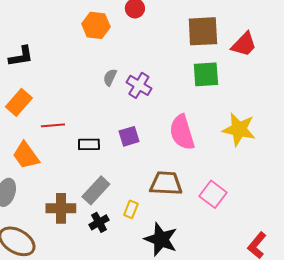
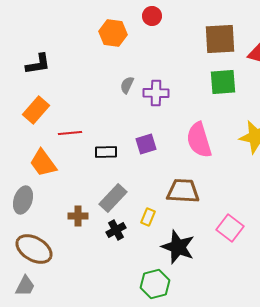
purple cross: (139, 85) -> (156, 93), turned -30
pink square: (213, 194) -> (230, 228), moved
brown cross: (61, 208) -> (78, 216), size x0.7

